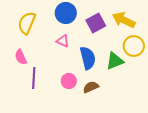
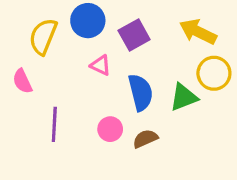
blue circle: (66, 13) -> (88, 21), moved
purple square: (96, 23) -> (134, 35), moved
pink semicircle: (21, 57) -> (22, 81), moved

